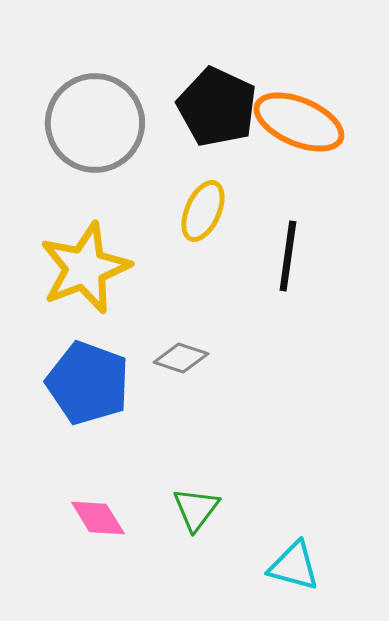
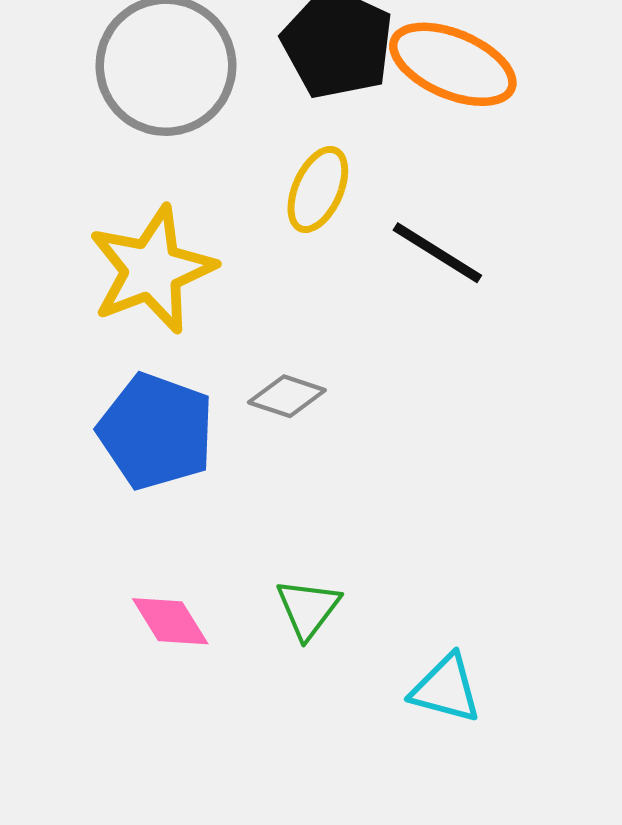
black line: (288, 256) -> (437, 253), turned -66

